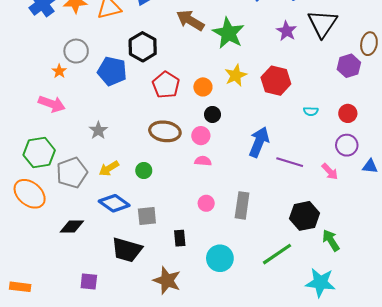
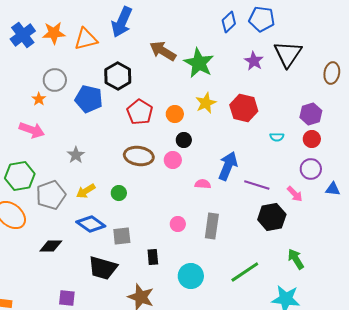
purple hexagon: (349, 66) -> (311, 114), moved
pink semicircle: (203, 161) -> (203, 184), moved
black hexagon: (304, 216) -> (272, 217), moved

